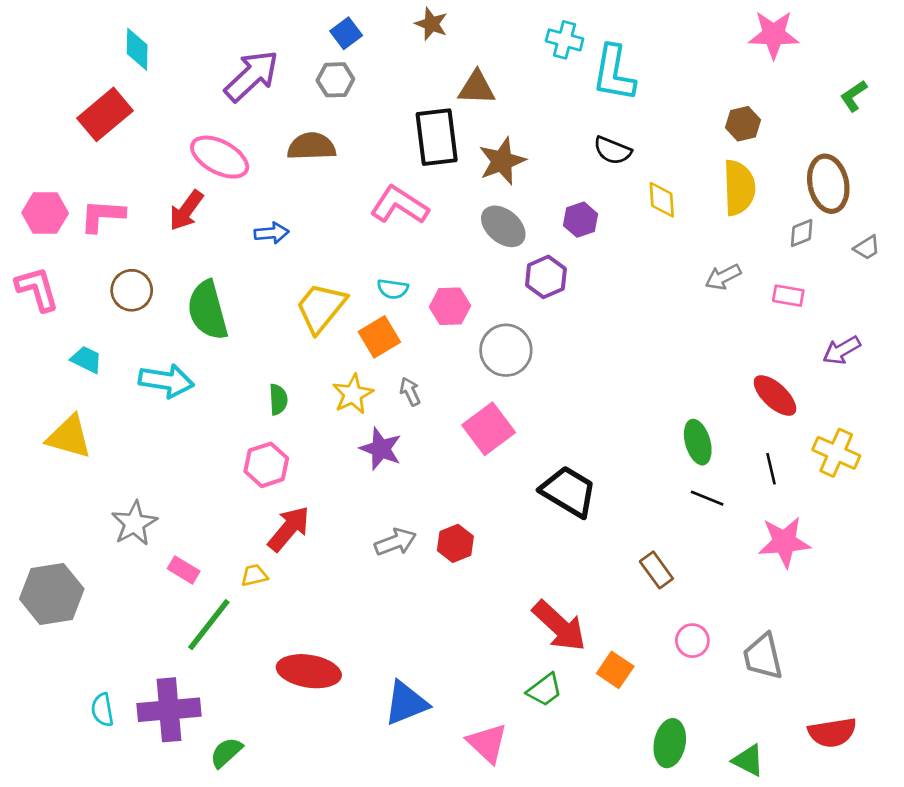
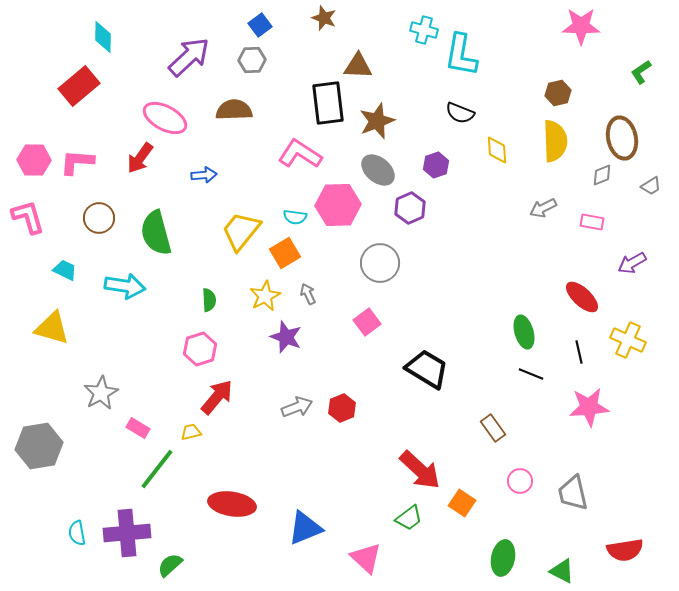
pink hexagon: (450, 306) -> (338, 205), moved, size x1.5
pink square: (489, 429) -> (367, 322), size x0.7

